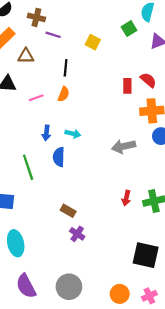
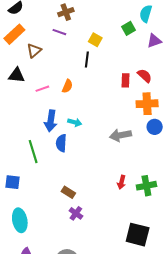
brown cross: (36, 17) -> (66, 12), moved, turned -35
brown triangle: (26, 56) -> (34, 51), turned -42
black line: (66, 68) -> (87, 60), moved
blue arrow: (46, 133) -> (51, 121), size x1.5

